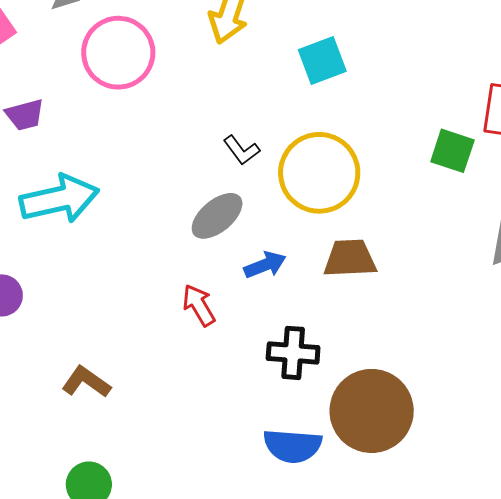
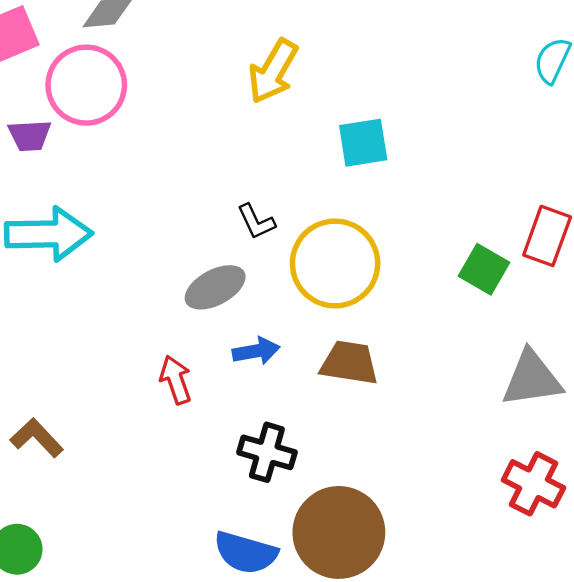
pink circle: (118, 53) -> (86, 85), moved

